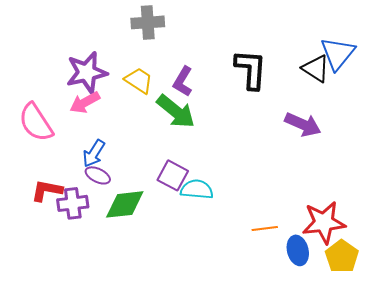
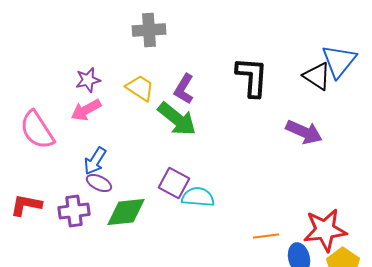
purple star: (87, 72) -> (88, 80), size x0.6
red L-shape: (47, 190) -> (26, 205), moved

